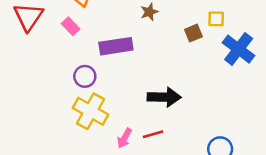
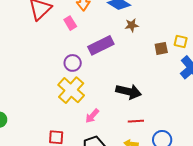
purple rectangle: (116, 46) -> (101, 45), turned -30
red line: (153, 134) -> (136, 121), moved

